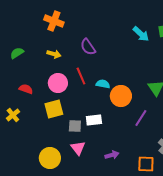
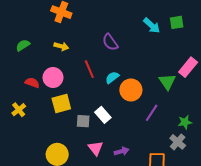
purple semicircle: (88, 47) -> (110, 42), moved
pink circle: (58, 83) -> (53, 77), moved
cyan semicircle: (103, 84) -> (112, 77), turned -48
white rectangle: (94, 120) -> (103, 115), turned 56
pink triangle: (78, 148) -> (96, 148), moved

